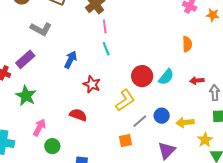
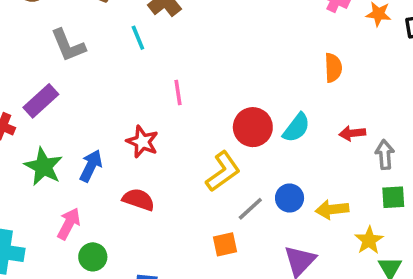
pink line: (105, 26) -> (178, 93), moved
gray L-shape: (41, 29) -> (68, 45), turned 40
cyan line: (106, 49) -> (138, 38), moved
blue arrow: (71, 60) -> (91, 166), moved
red star: (92, 84) -> (142, 142), moved

